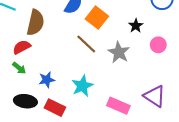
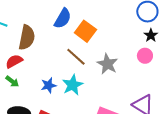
black star: (136, 26) -> (151, 35), moved
blue star: (47, 80) -> (49, 85), moved
cyan star: (82, 86) -> (73, 85), moved

